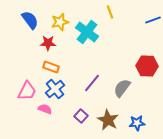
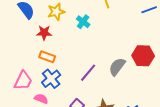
cyan cross: (87, 32) -> (83, 22), size x0.6
gray semicircle: (122, 88) -> (117, 67), moved

